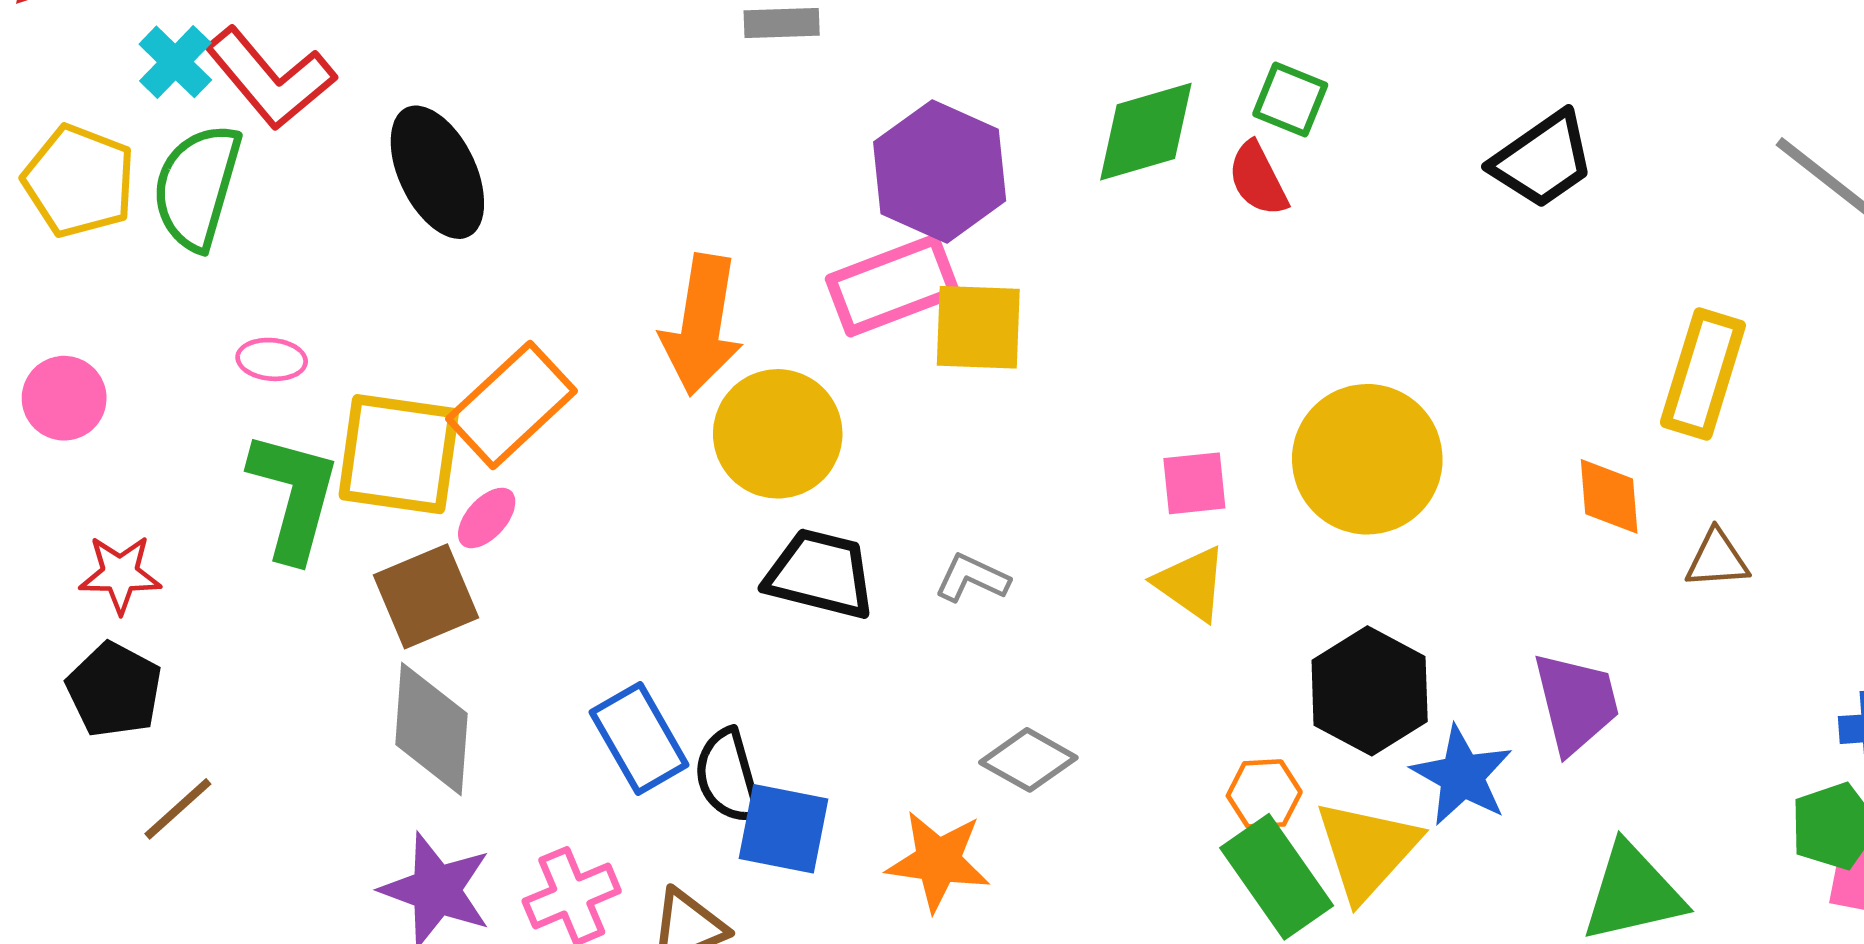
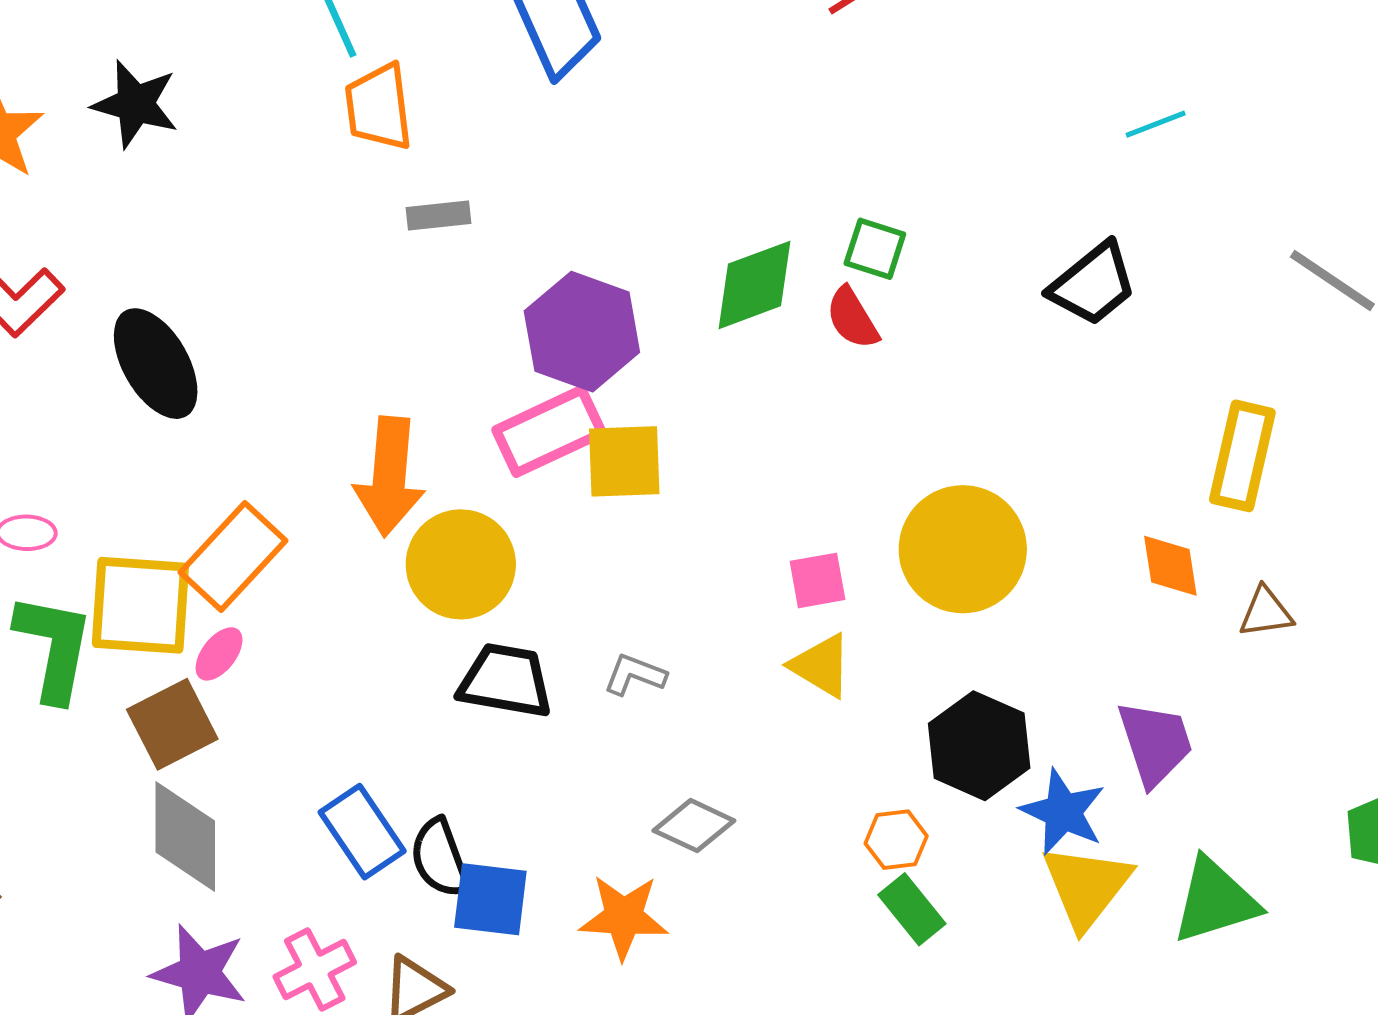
yellow triangle: (1367, 850) -> (1086, 887), moved
green rectangle: (1277, 877) -> (912, 909), size x0.7

